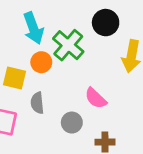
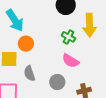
green cross: (68, 45) -> (68, 37), moved, size x0.6

